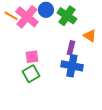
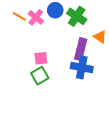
pink cross: (27, 17) -> (36, 17), size x0.7
purple rectangle: (71, 48) -> (81, 49), size x1.5

